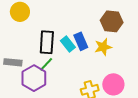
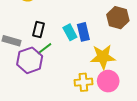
black rectangle: (47, 42) -> (38, 30), moved, size x0.7
yellow star: (103, 47) -> (103, 57), moved, size x1.4

